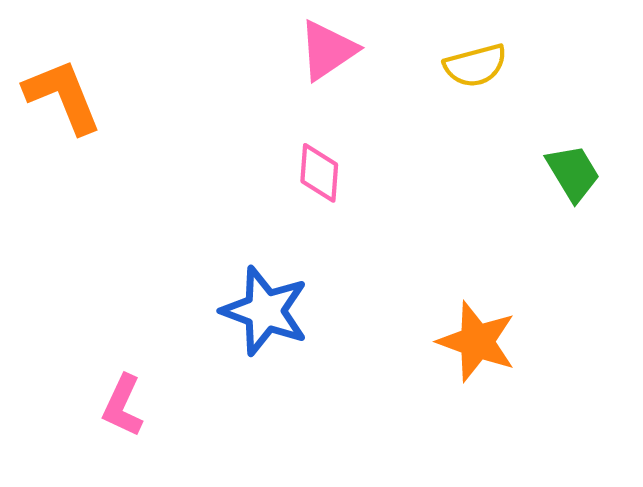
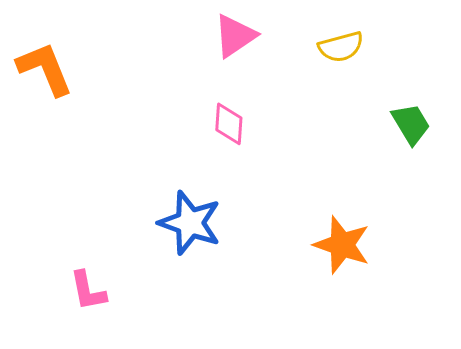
pink L-shape: (123, 406) -> (88, 291), turned -36

